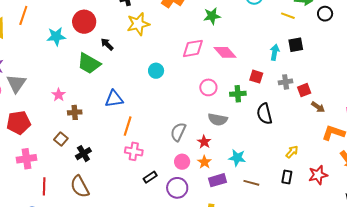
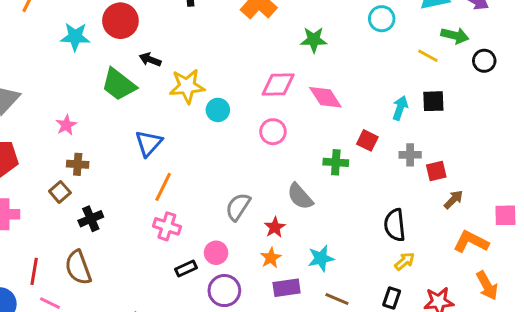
yellow star: (138, 24) -> (187, 86), moved
black arrow: (107, 44) -> (150, 60), turned -32
pink circle: (208, 87) -> (273, 132), moved
blue triangle: (114, 99) -> (149, 143), turned -48
brown arrow: (318, 107) -> (453, 200), turned -88
brown cross: (75, 112) -> (78, 164), moved
black semicircle: (264, 114) -> (395, 225), moved
gray semicircle: (218, 119) -> (300, 196), turned 30
cyan star: (237, 158) -> (321, 258), turned -30
pink circle: (182, 162) -> (216, 253), moved
red line: (44, 186) -> (34, 271), moved

